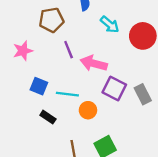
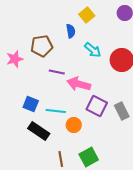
purple line: (69, 50) -> (57, 72), turned -56
pink star: (23, 51) -> (15, 59), moved
black rectangle: (48, 117) -> (39, 131), size x1.5

